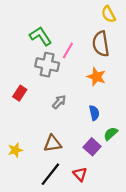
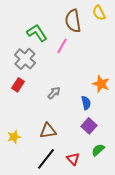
brown semicircle: (101, 44) -> (73, 21), moved
gray cross: (47, 65) -> (25, 59), moved, turned 30
orange star: (96, 77) -> (101, 84), moved
green semicircle: (111, 134) -> (98, 150), moved
purple square: (92, 147) -> (89, 126), moved

